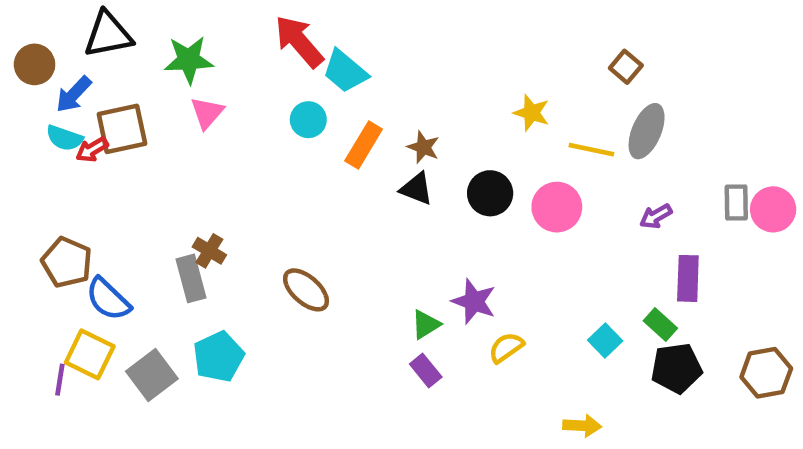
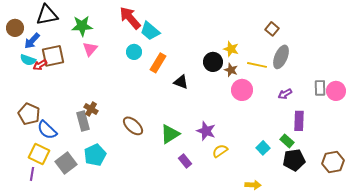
brown star: (423, 147) -> (231, 70), moved
black circle: (490, 193) -> (213, 62), moved
green triangle: (426, 324) -> (170, 134), moved, size x1.5
purple line: (60, 380) -> (32, 174), moved

